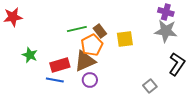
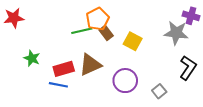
purple cross: (166, 12) -> (191, 16), moved
yellow square: (125, 39) -> (133, 41), turned 36
orange pentagon: (92, 45) -> (98, 19), moved
purple circle: (90, 80) -> (125, 81), moved, size x1.5

